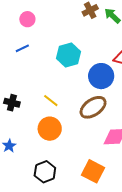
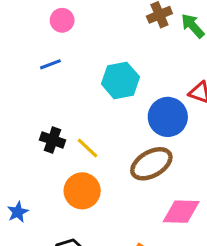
black cross: (12, 103) -> (53, 140), moved

